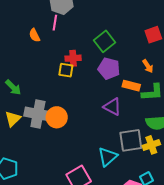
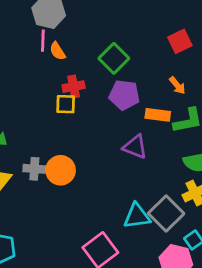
orange semicircle: (34, 35) -> (58, 51), moved
gray cross: (38, 114) -> (34, 169), size x0.6
gray square: (131, 140) -> (166, 214), moved, turned -30
cyan triangle: (108, 157) -> (137, 216), turned 40

